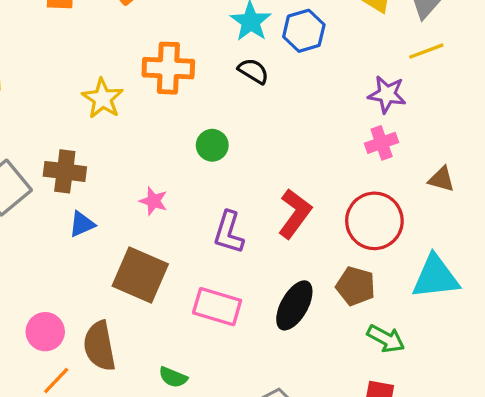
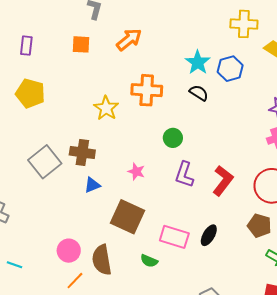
purple L-shape: (229, 232) -> (184, 175), moved
black ellipse: (294, 305) -> (209, 235), moved, size x0.7
green semicircle: (173, 377) -> (149, 261), moved

